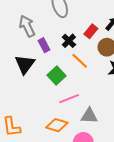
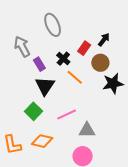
black triangle: (25, 64) -> (45, 86), moved
green square: (56, 76) -> (34, 111), moved
orange diamond: (57, 125) -> (42, 141), moved

